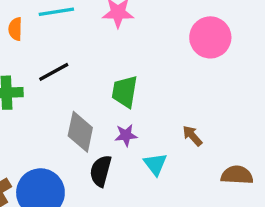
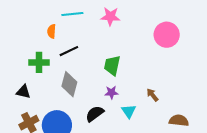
orange semicircle: (15, 29) -> (52, 31), moved
gray diamond: (80, 132) -> (69, 84), moved
black semicircle: (101, 171) -> (95, 114), turned 36

